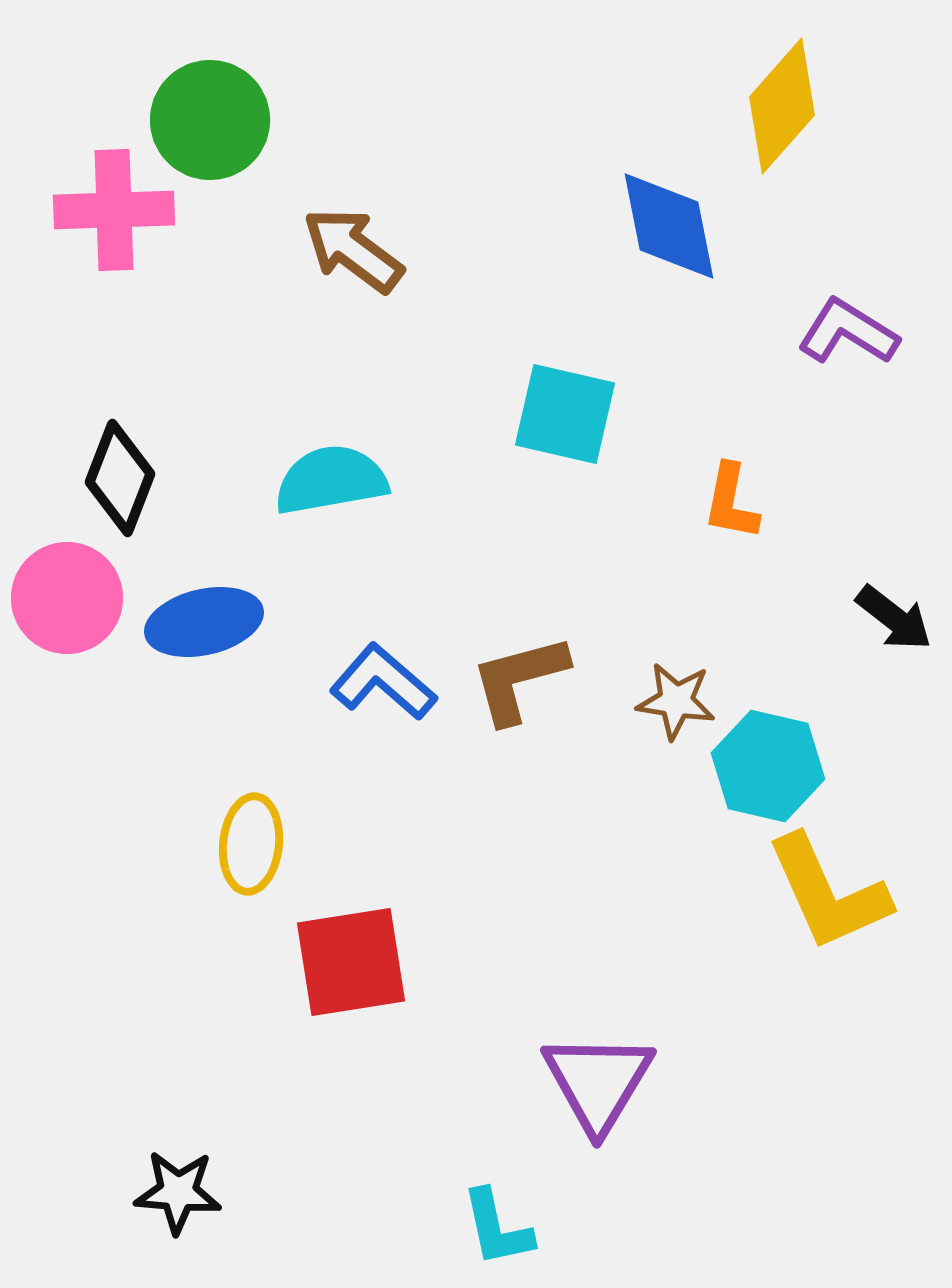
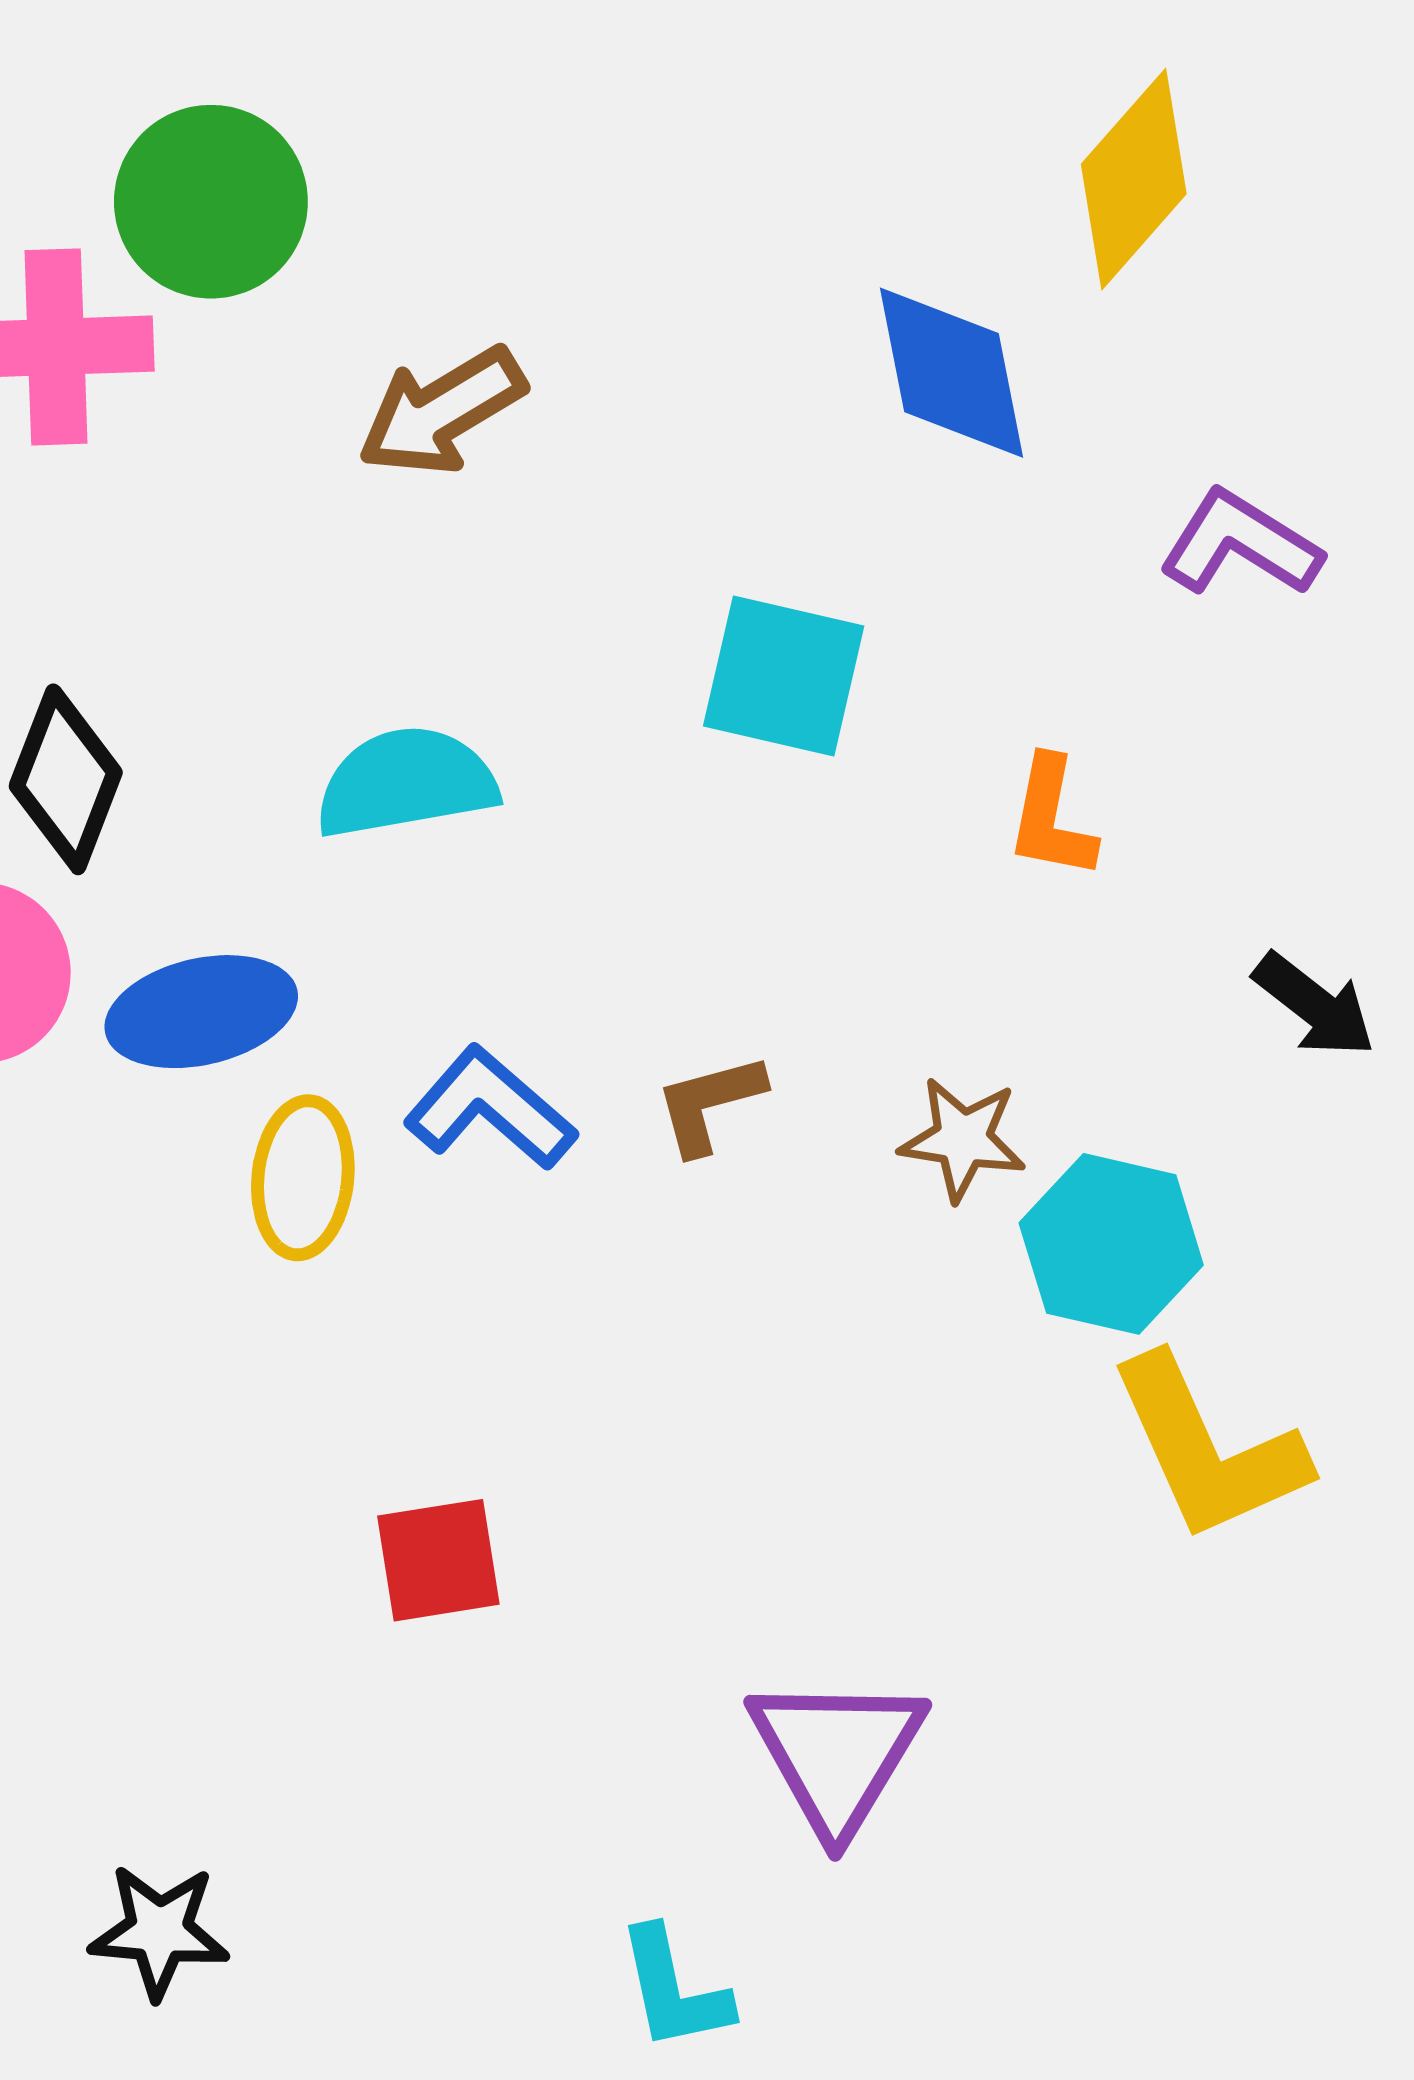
brown arrow: (353, 250) -> (442, 411), turned -68
brown L-shape: (519, 679) -> (709, 1104), size x0.7
yellow ellipse: (251, 844) -> (303, 1178), moved
red square: (351, 962) -> (438, 1560), size x0.7

